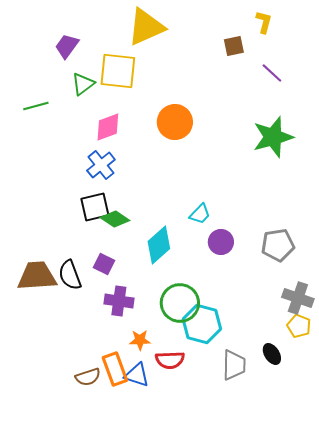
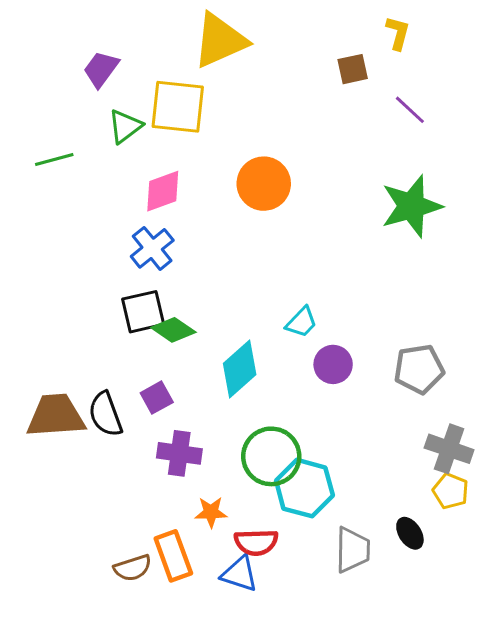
purple square: (104, 264) -> (157, 398), turned 35
blue triangle: (137, 375) -> (240, 574), moved

